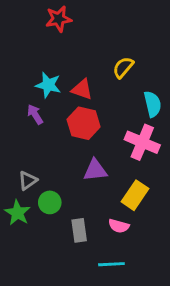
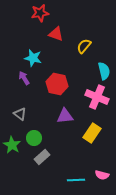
red triangle: (82, 89) -> (56, 34), moved
gray triangle: (28, 180) -> (20, 114), moved, turned -48
pink semicircle: (119, 226) -> (102, 175), moved
gray rectangle: (79, 230) -> (42, 157), moved, turned 56

